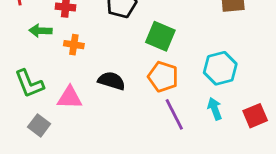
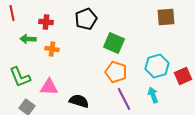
black semicircle: (112, 81) -> (79, 101), moved
red square: (255, 116) -> (183, 76), moved

